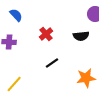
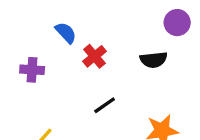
blue semicircle: (16, 15) -> (66, 33), moved

